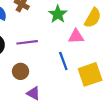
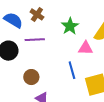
purple line: (27, 42) -> (35, 40), moved

